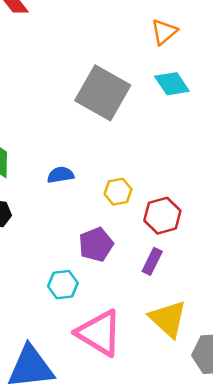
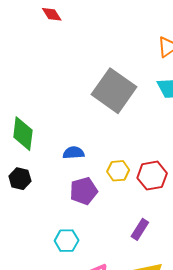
red hexagon: (162, 216) -> (152, 176), moved
purple pentagon: (96, 245) -> (84, 191), moved

